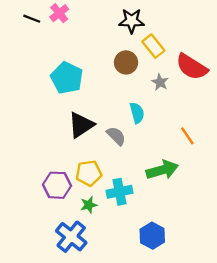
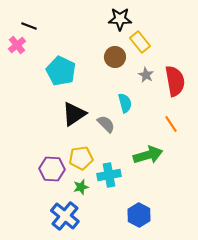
pink cross: (59, 13) -> (17, 45), moved
black line: (32, 19) -> (29, 26), moved
red semicircle: (192, 67) -> (175, 81), moved, turned -132

